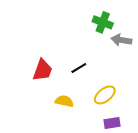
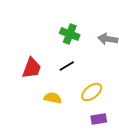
green cross: (103, 22) -> (70, 34), moved

